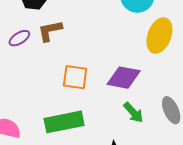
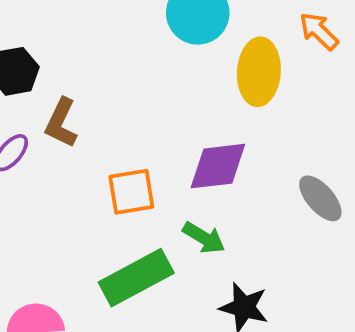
brown L-shape: (50, 31) -> (61, 123), turned -36
green arrow: (133, 112) -> (204, 238), moved

